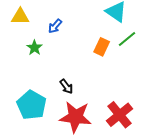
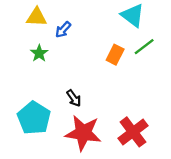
yellow triangle: (20, 17) -> (37, 17), moved

